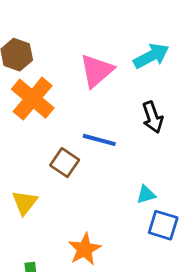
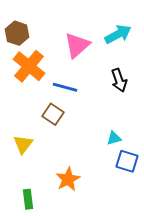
blue line: (99, 140) -> (65, 87), moved

